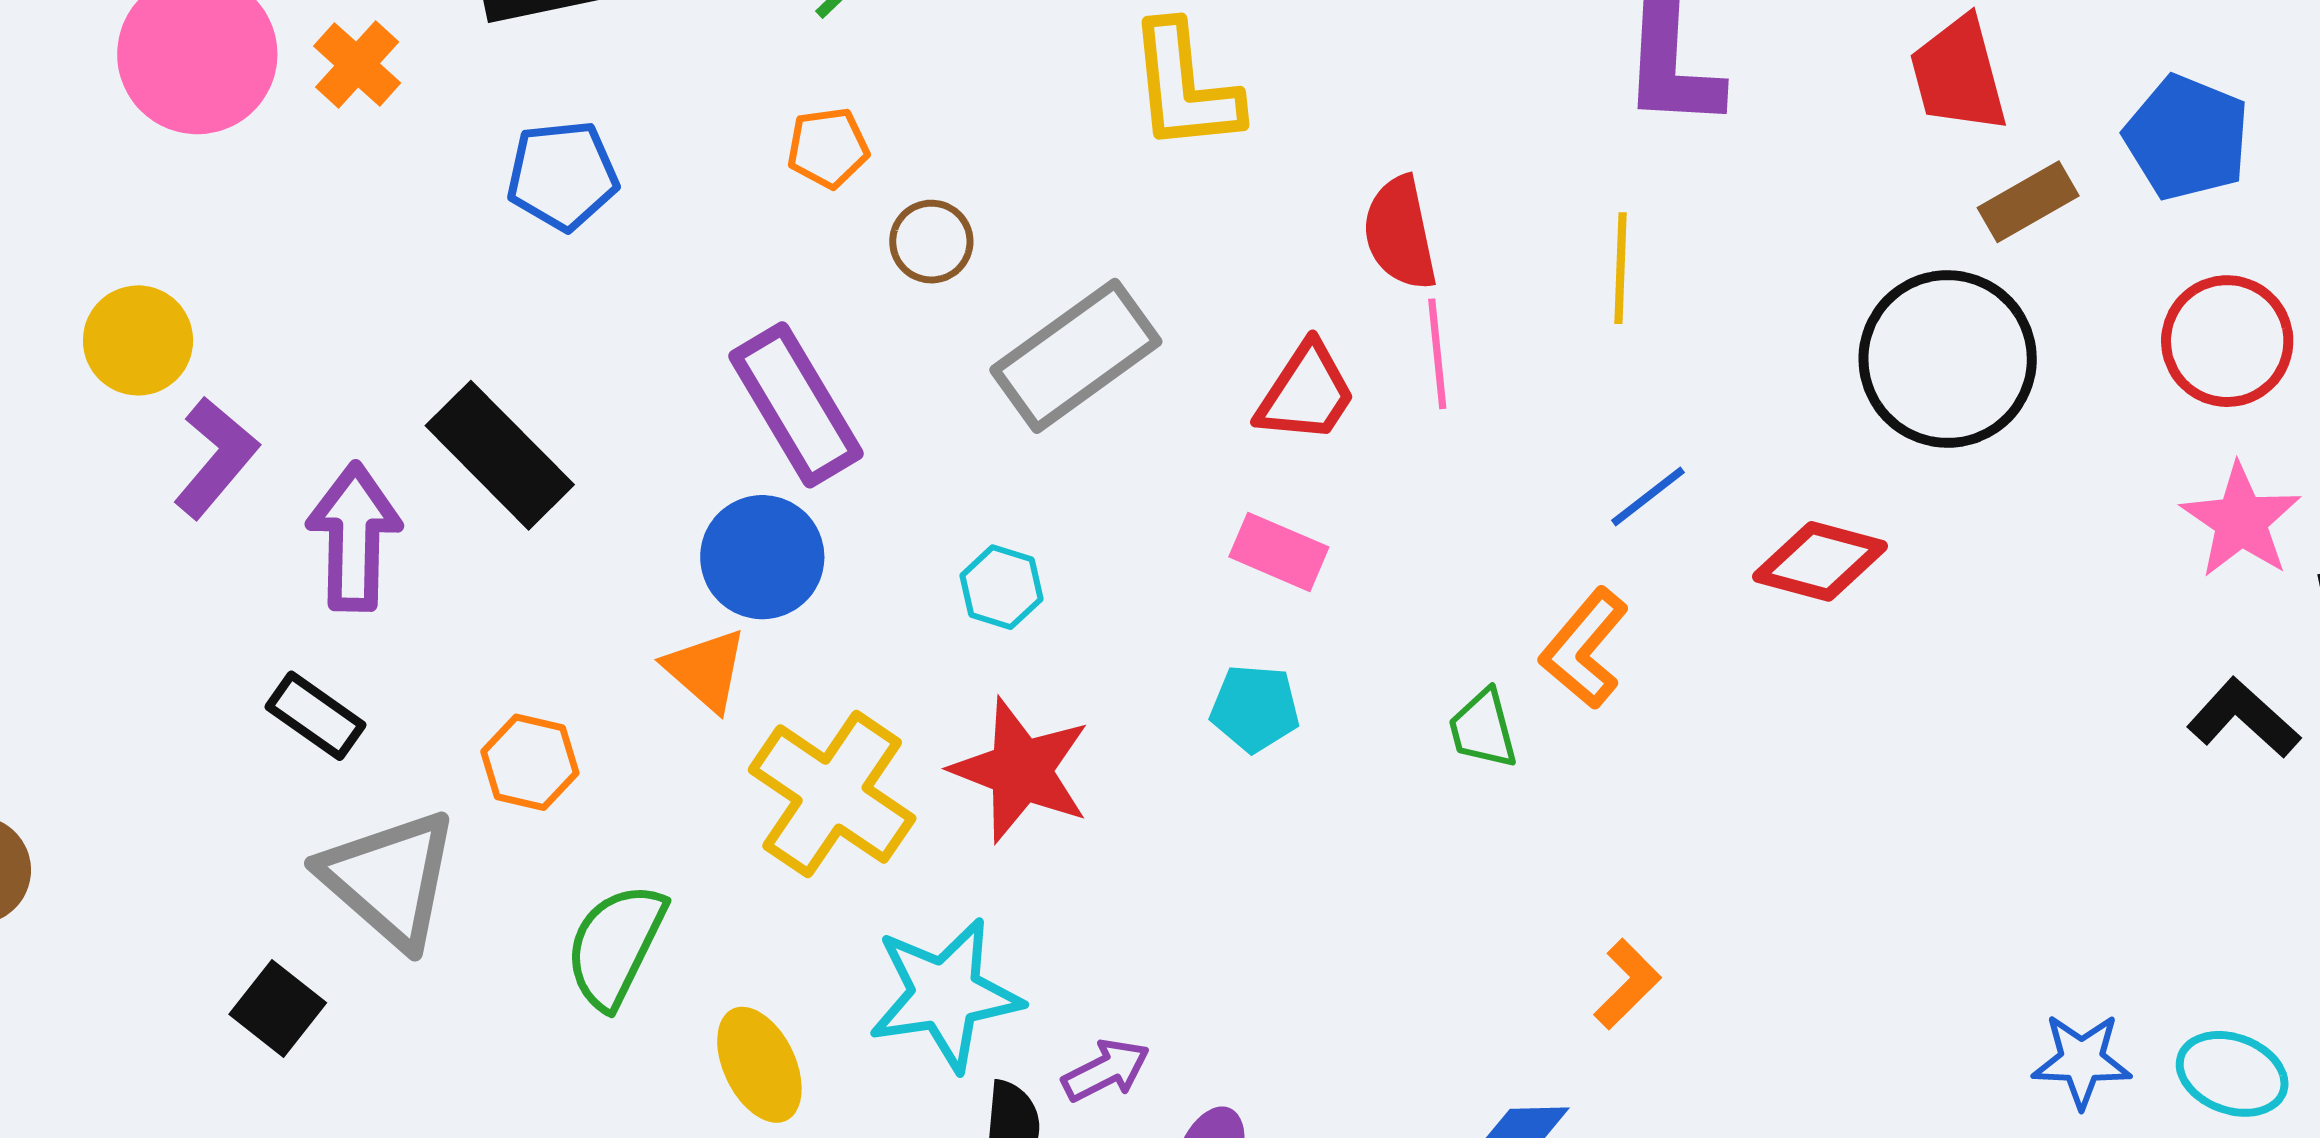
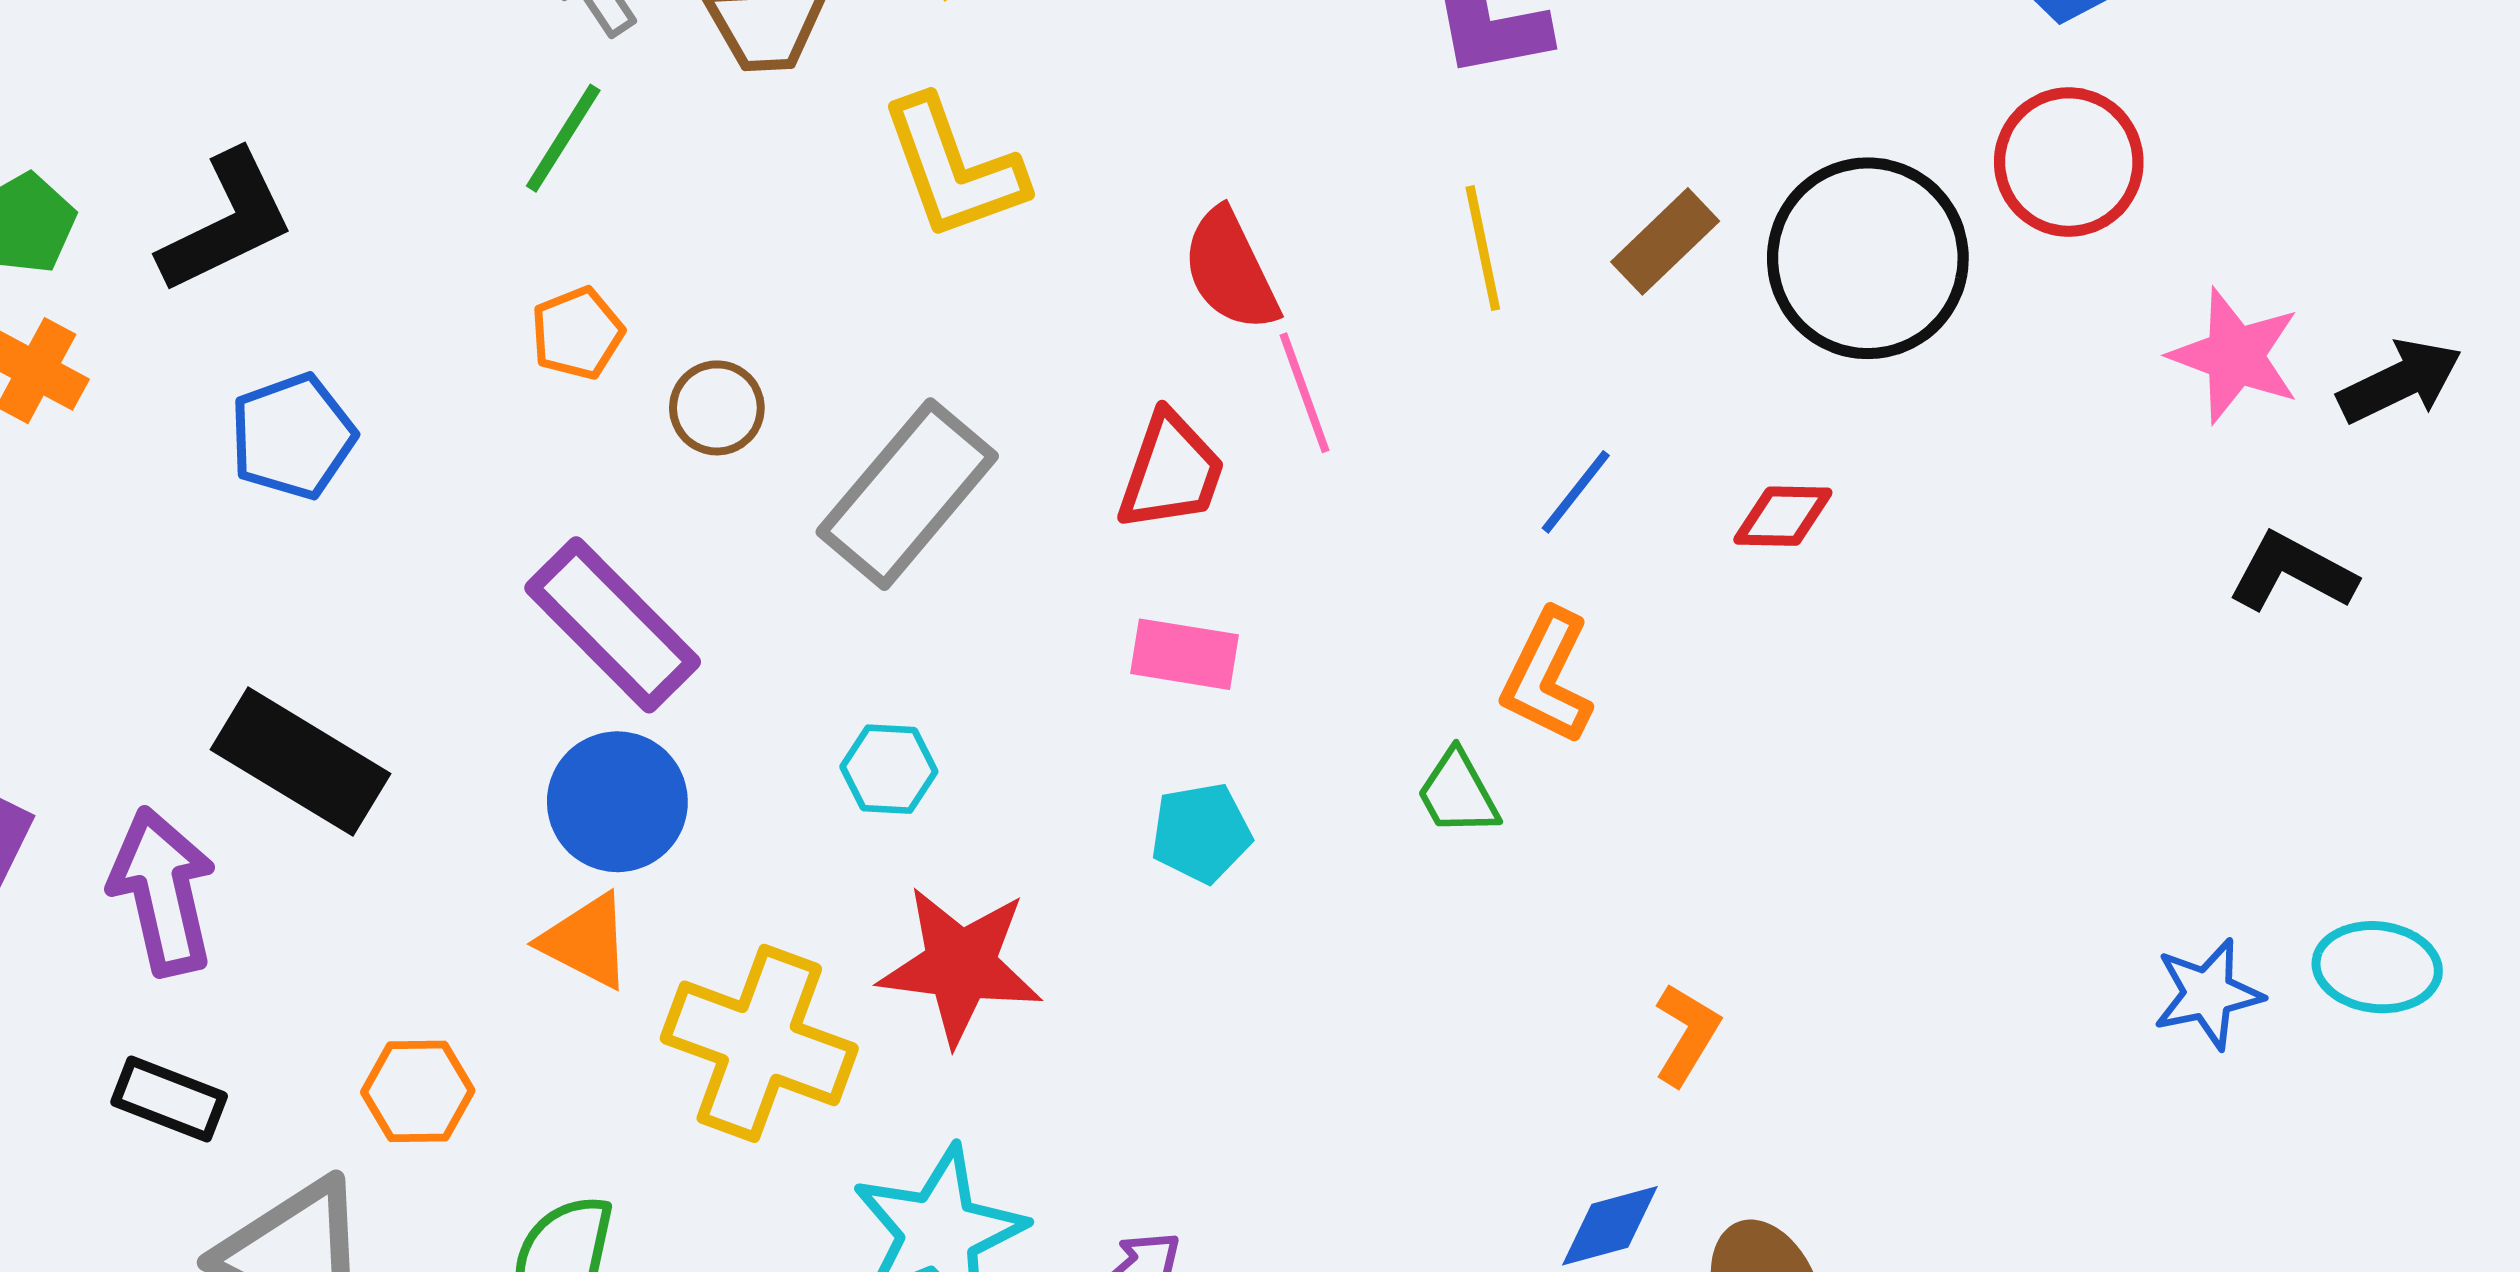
brown rectangle: (2028, 202) -> (1665, 241), moved
red circle: (2227, 341) -> (2069, 162), moved
red diamond: (1820, 561) -> (1783, 516), size x0.7

